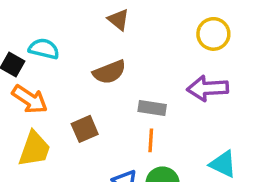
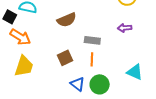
purple arrow: (208, 88) -> (125, 28), size x0.6
brown square: (85, 129) -> (65, 58), moved

